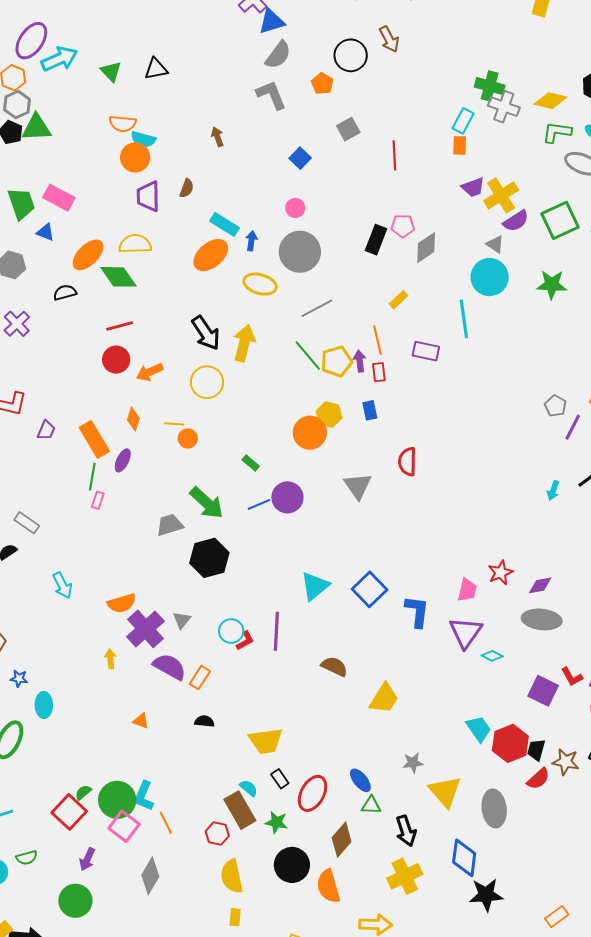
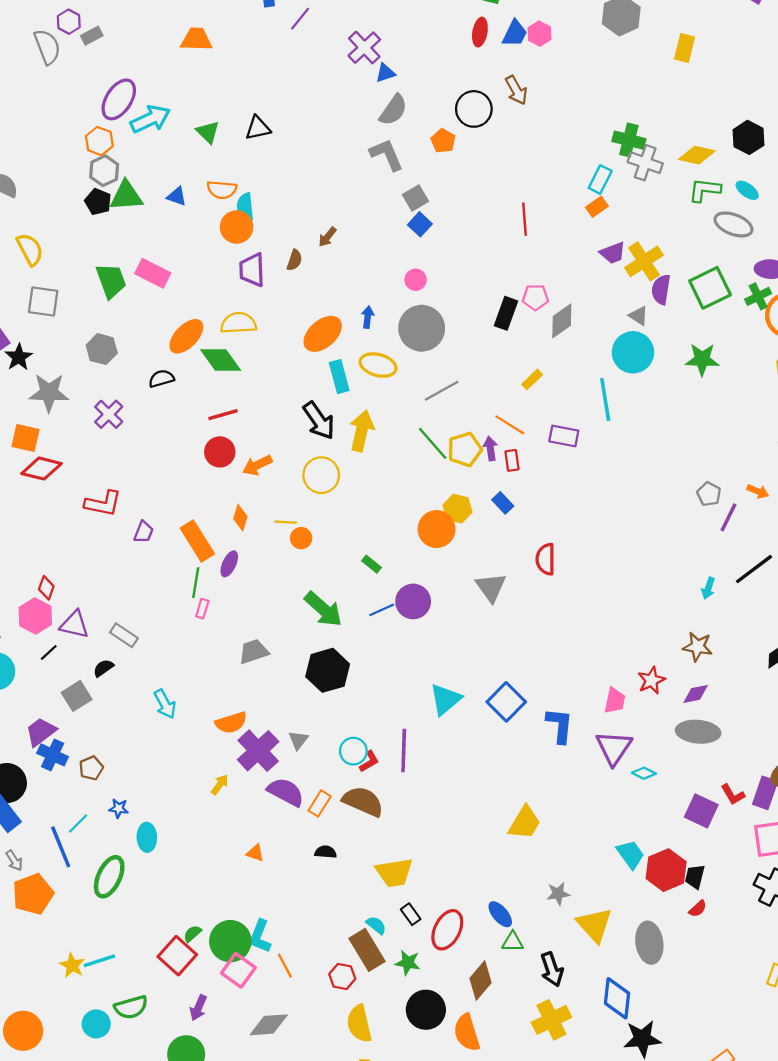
blue triangle: (272, 21) -> (385, 73), size x0.7
gray square: (348, 129) -> (415, 198), moved
brown arrow: (217, 137) -> (327, 237), moved, turned -120
cyan semicircle: (143, 139) -> (245, 207), turned 70
orange rectangle: (460, 145) -> (597, 207), turned 54
purple semicircle: (516, 221) -> (661, 289), turned 132
cyan rectangle: (225, 224) -> (339, 377), moved, turned 44
blue triangle: (45, 232) -> (177, 196), moved
orange line: (378, 340) -> (510, 425), turned -44
blue rectangle: (370, 410) -> (503, 503), turned -30
gray trapezoid: (170, 525) -> (254, 652), moved
yellow arrow: (110, 659) -> (220, 785), turned 42
brown semicircle: (334, 666) -> (363, 801), moved, size x1.4
brown star: (566, 762) -> (698, 647), moved
red semicircle: (538, 779) -> (698, 909), size x0.7
green semicircle: (27, 858) -> (131, 1007), size x1.4
gray diamond: (150, 876) -> (269, 1025), turned 57

